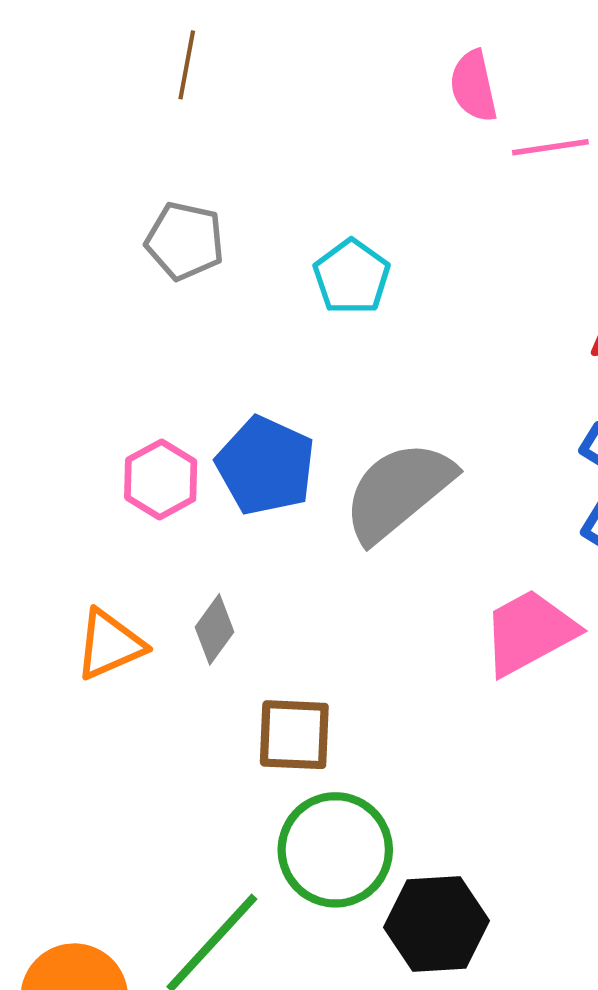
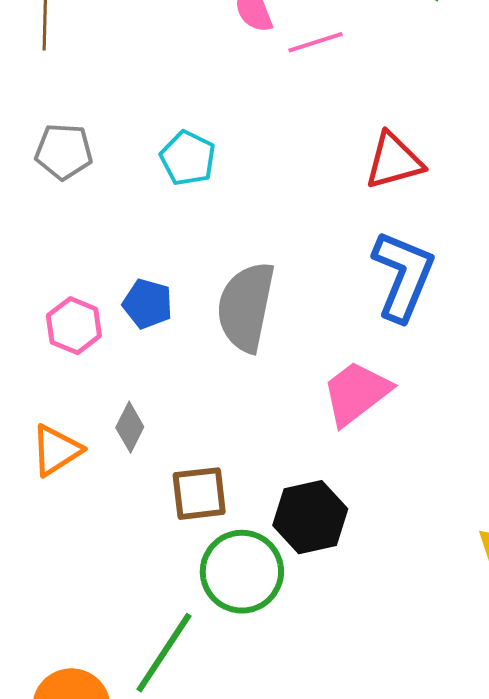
blue pentagon: (266, 466) -> (148, 304), size x0.7
gray semicircle: (398, 491) -> (246, 307), turned -30
black hexagon: (436, 924) -> (310, 517), moved

